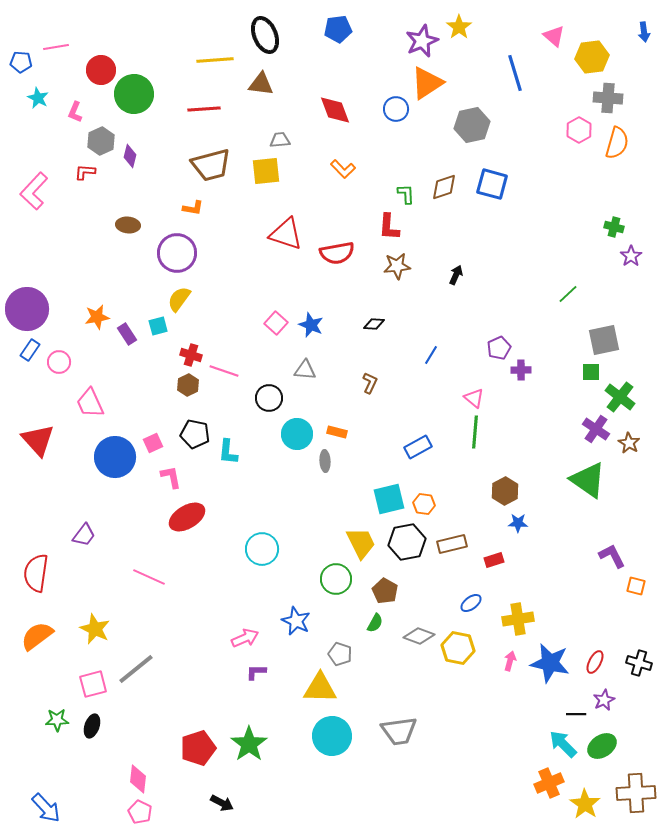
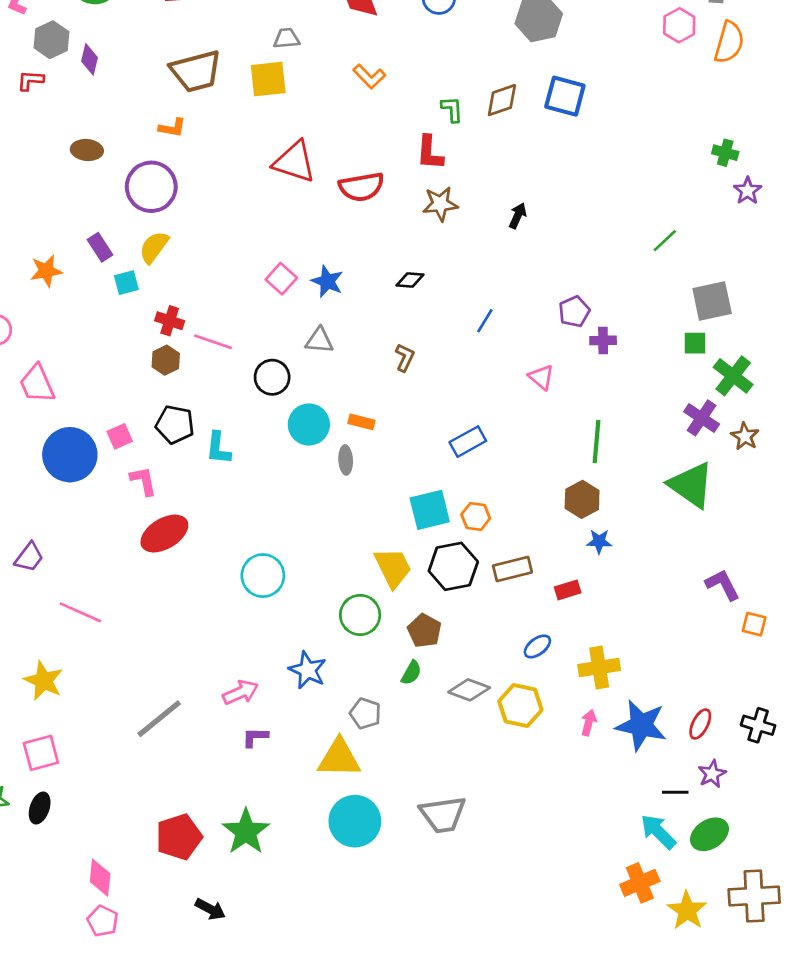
purple rectangle: (127, 334) -> (100, 247), moved
green line: (475, 432) -> (597, 442), moved
pink line: (149, 577) -> (80, 612), moved
gray line: (136, 669) -> (159, 719), moved

